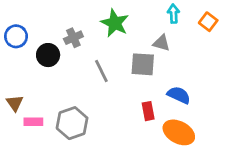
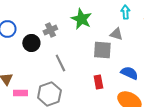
gray line: (101, 71) -> (60, 63), moved
red rectangle: (148, 111) -> (98, 82), moved

